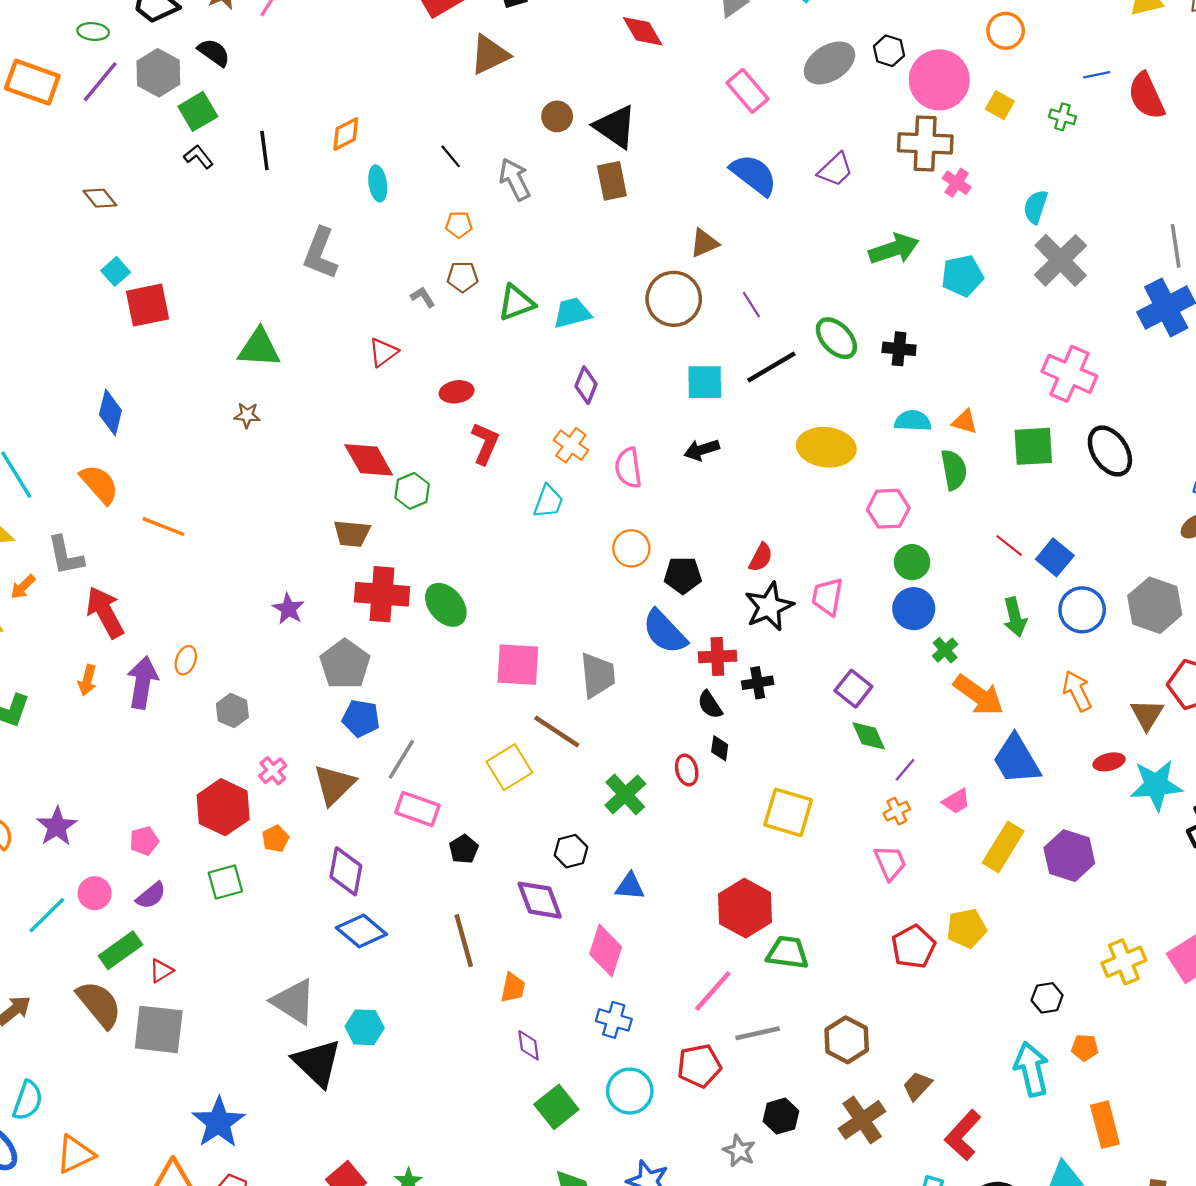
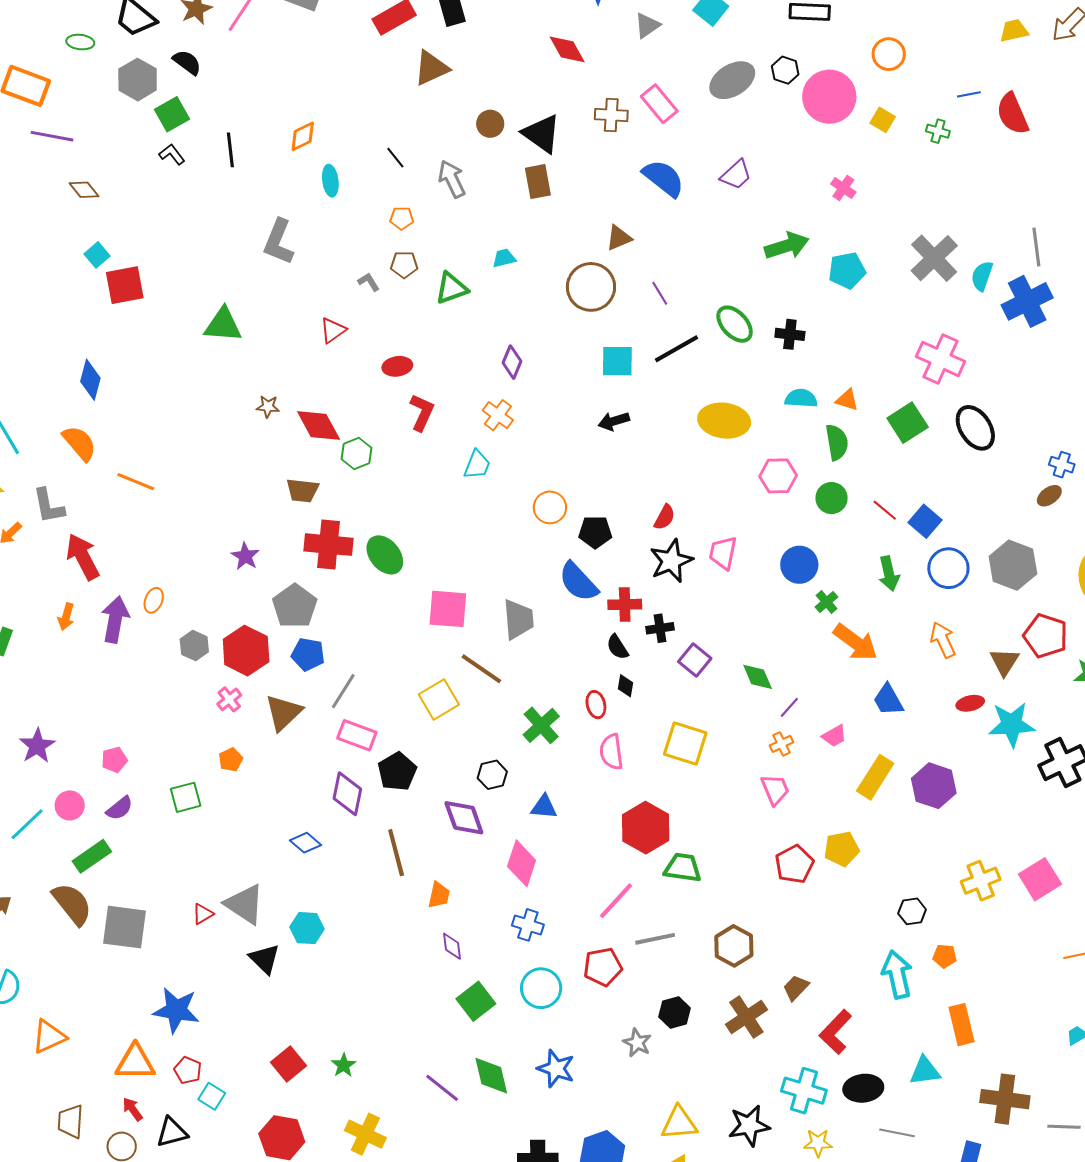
purple line: (100, 82) -> (52, 136), moved, turned 60
brown cross: (925, 143) -> (611, 115), moved, size x0.7
cyan semicircle: (1036, 207) -> (982, 276), moved
cyan trapezoid: (572, 313) -> (504, 258), moved, size x0.7
brown star: (247, 415) -> (268, 407), moved
green square: (1033, 446) -> (908, 423), turned -30
pink semicircle: (628, 468) -> (611, 752), moved
green circle: (912, 562) -> (832, 498), moved
purple square: (853, 689) -> (695, 660), moved
blue trapezoid: (1016, 760) -> (888, 700), size x0.7
red hexagon: (223, 807) -> (246, 651), moved
black pentagon: (464, 849) -> (397, 772), size x1.5
purple diamond: (346, 871) -> (347, 794), moved
blue diamond: (361, 931) -> (306, 843), size x0.7
red triangle: (161, 971) -> (203, 914), moved
black triangle: (317, 1063) -> (264, 959), size x0.7
blue star: (219, 1122) -> (176, 1010), turned -30

